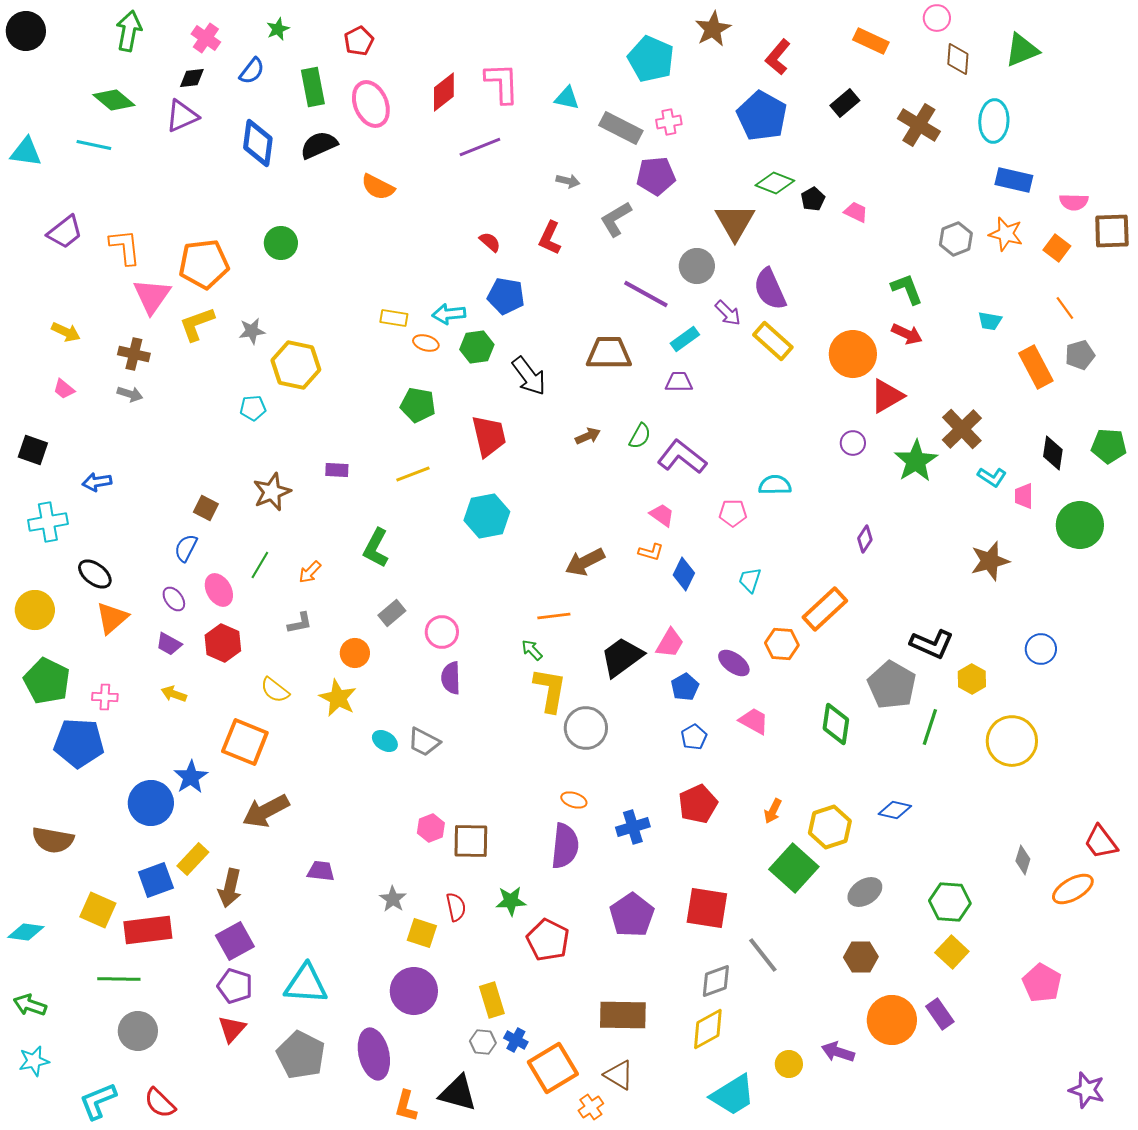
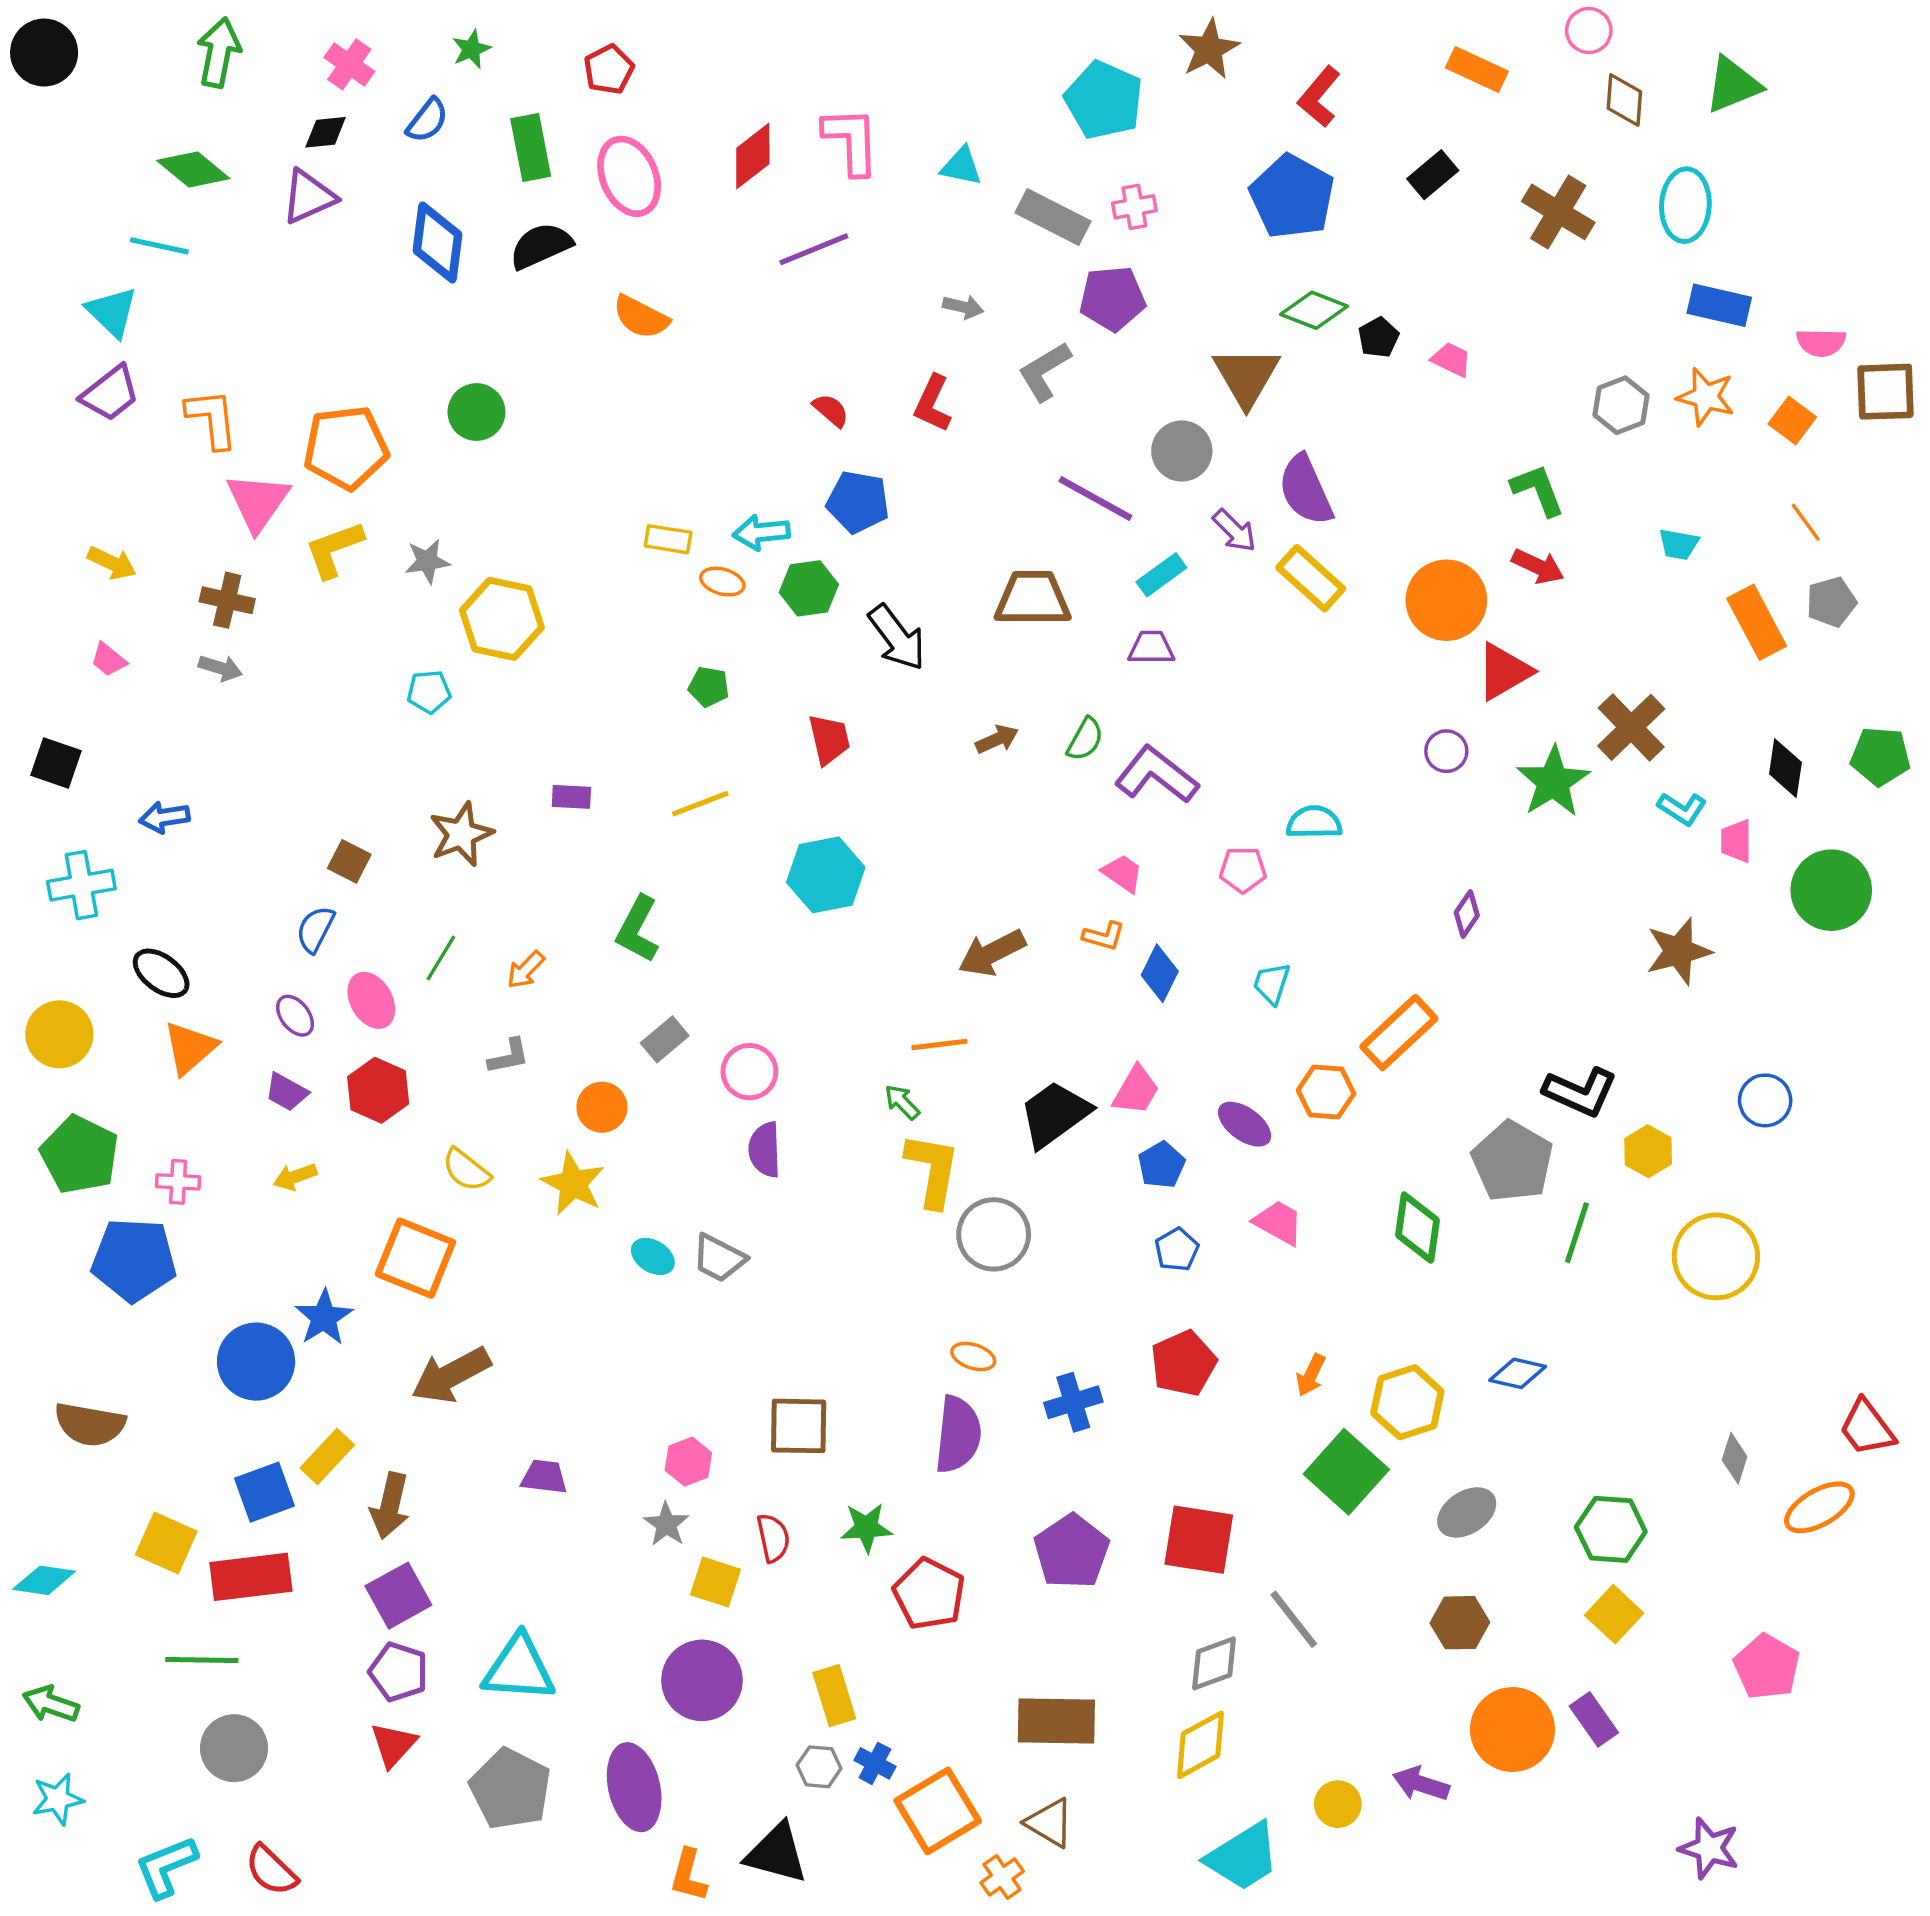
cyan triangle: (26, 152) -> (112, 312), moved, turned 36
green pentagon: (418, 405) -> (709, 687), size x0.7
red trapezoid: (489, 436) -> (829, 739), size x0.7
yellow arrow: (174, 694) -> (295, 1177), turned -40
pink hexagon: (431, 828) -> (688, 1462), moved
purple star: (1087, 1090) -> (1709, 1848), moved

